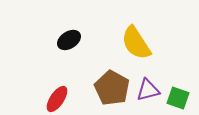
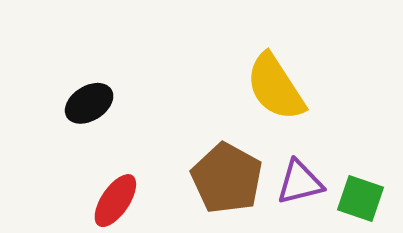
black ellipse: (69, 40) -> (89, 103), moved

